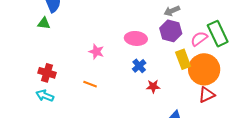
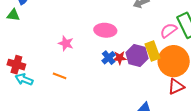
purple hexagon: (171, 31) -> (137, 55), moved
red star: (153, 86) -> (120, 58), moved
cyan arrow: (45, 96) -> (24, 79), moved

